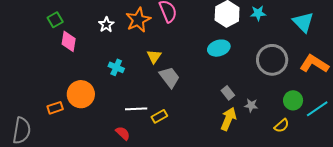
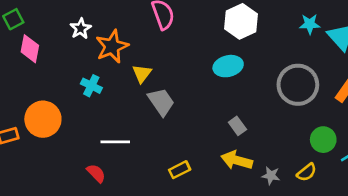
cyan star: (258, 13) -> (310, 24), moved
orange star: (138, 20) -> (112, 46), moved
gray star: (251, 105) -> (271, 176), moved
yellow rectangle: (159, 116) -> (180, 170), moved
yellow arrow: (228, 119) -> (237, 160), turned -100

